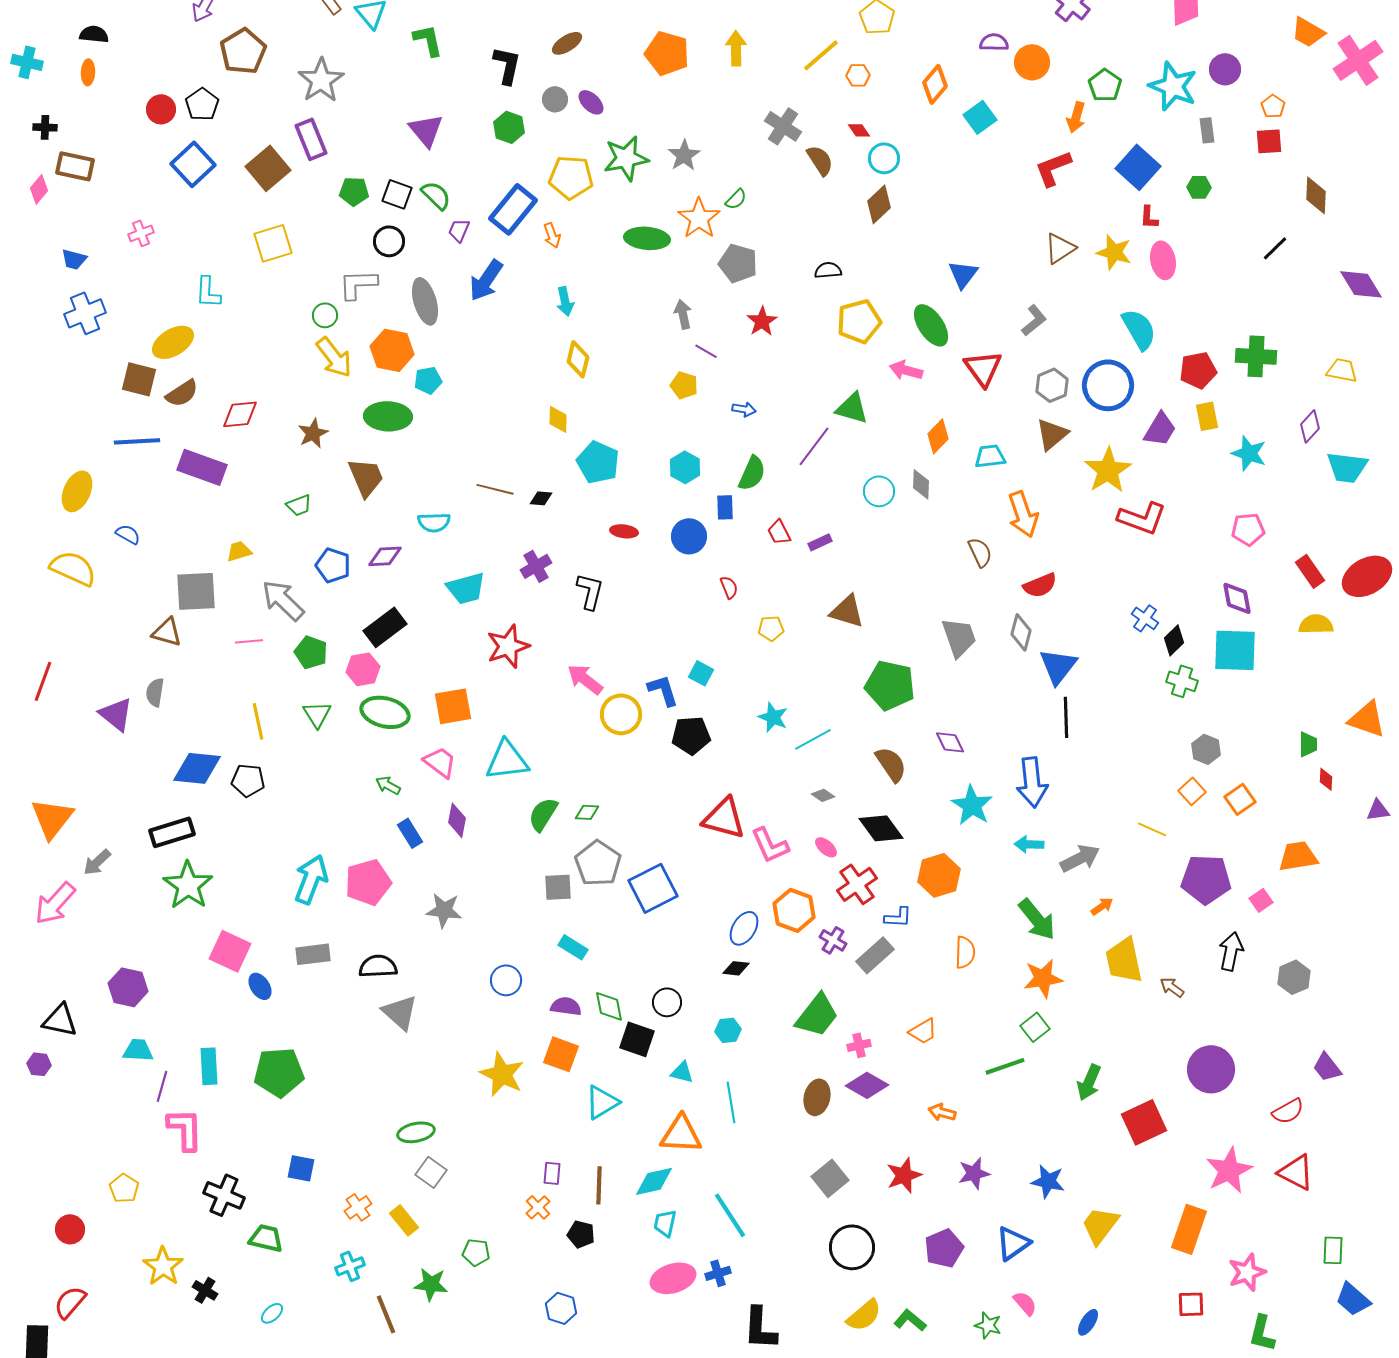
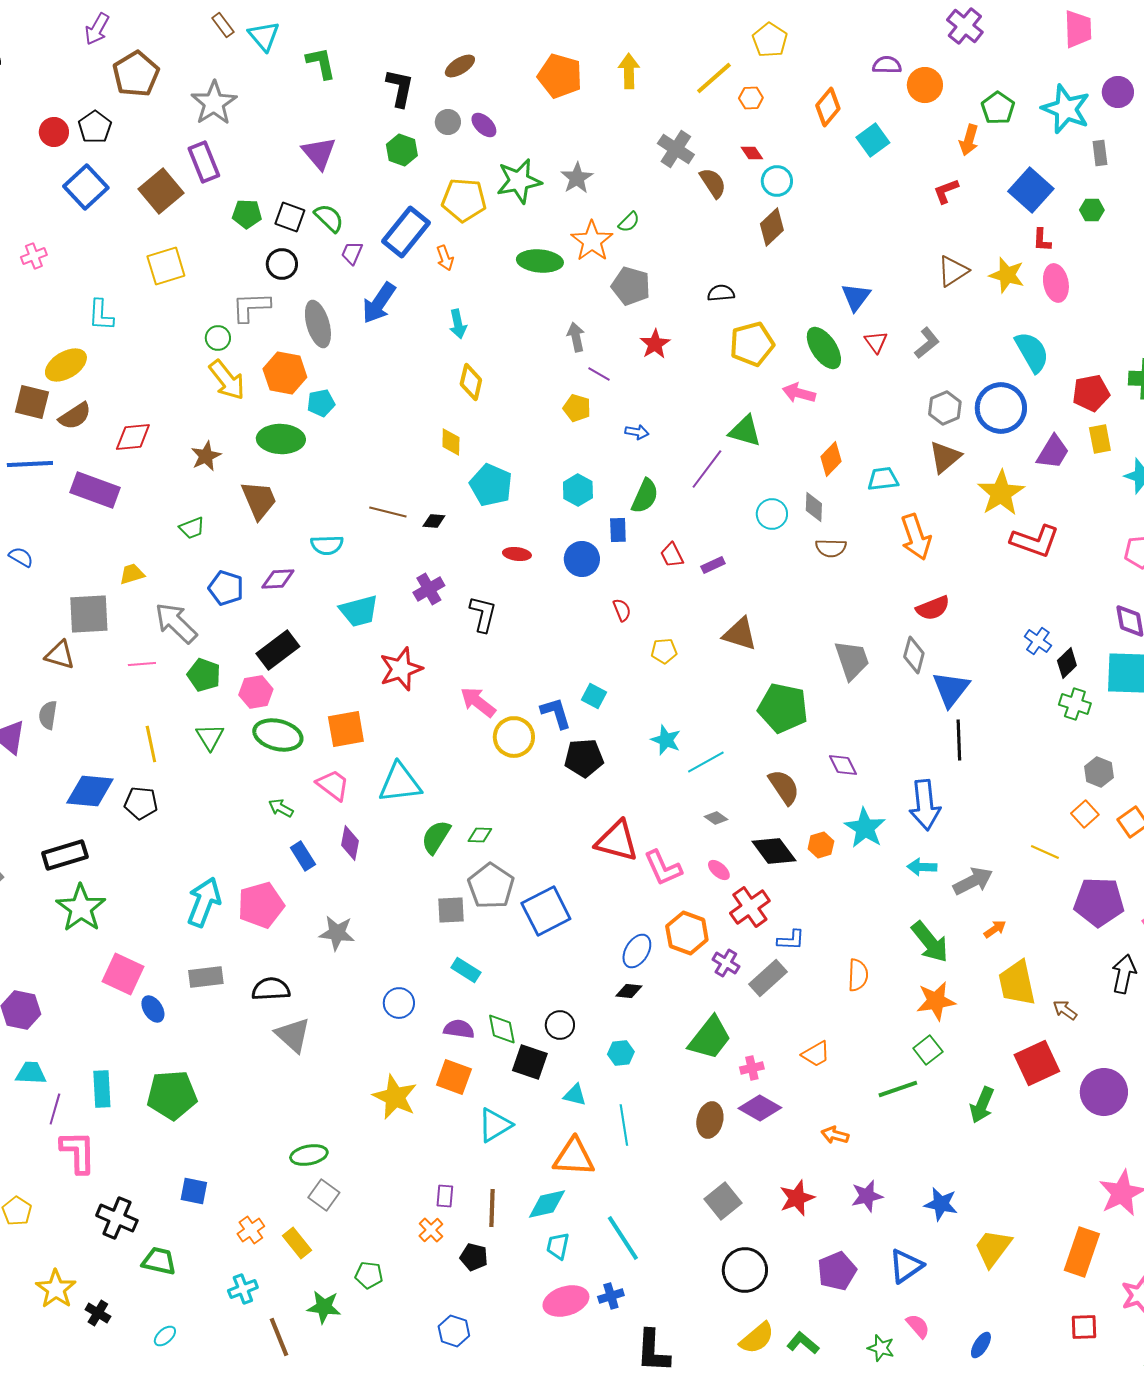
red L-shape: (1053, 168) -> (946, 191), size x0.7
red triangle: (983, 368) -> (876, 342), moved, size x0.6
brown semicircle: (980, 552) -> (831, 548), moved, turned 116
orange hexagon: (939, 875) -> (821, 845), moved, size x0.6
red square: (1144, 1122) -> (1037, 1063), moved

